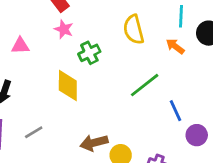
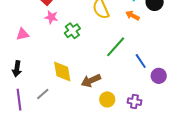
yellow diamond: (68, 85) -> (62, 72), moved
brown arrow: (94, 143) -> (91, 81), moved

